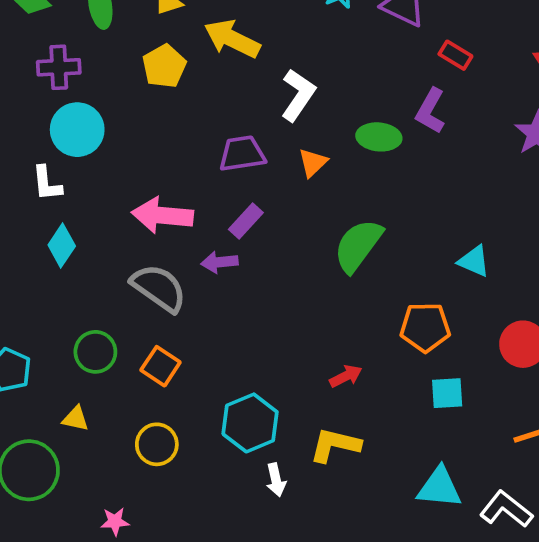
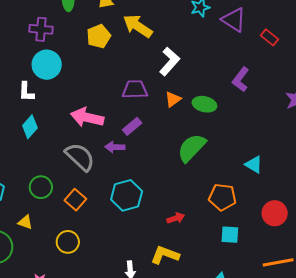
red rectangle: (455, 55) -> (269, 37), moved
green ellipse: (379, 137) -> (204, 104), moved
cyan hexagon: (250, 423) -> (127, 195), moved

